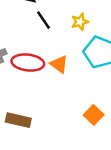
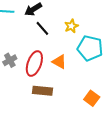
red ellipse: (28, 63) -> (34, 64), turned -70
brown rectangle: (18, 120) -> (42, 91), moved

